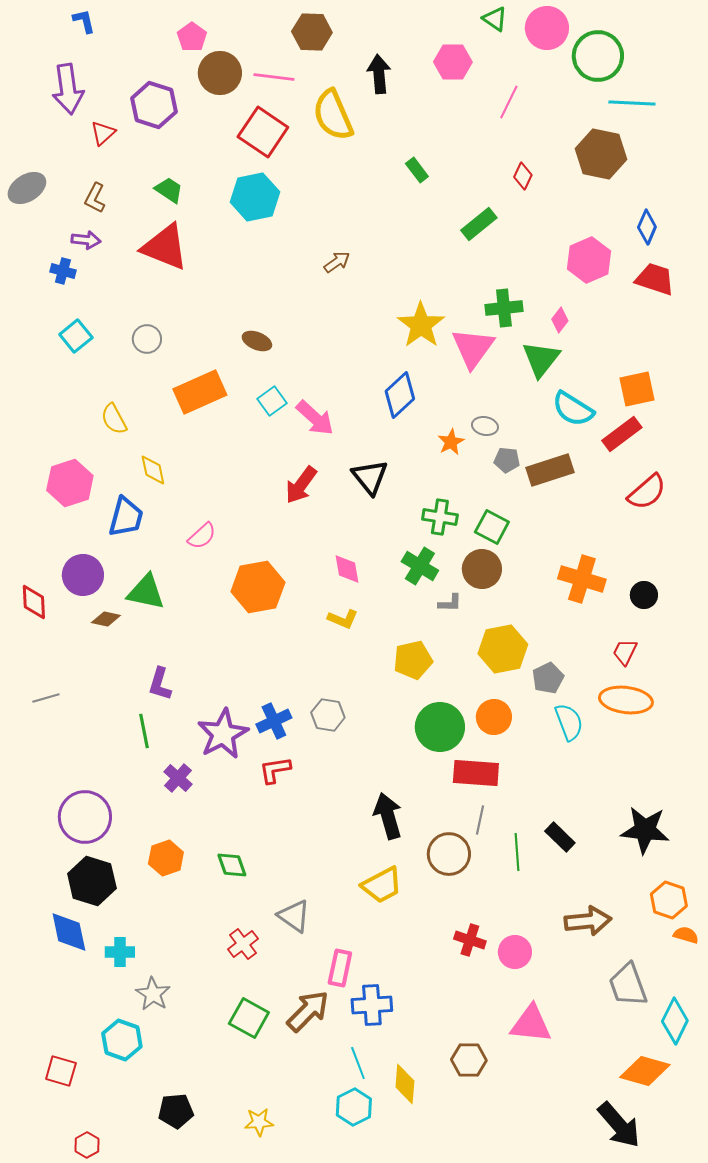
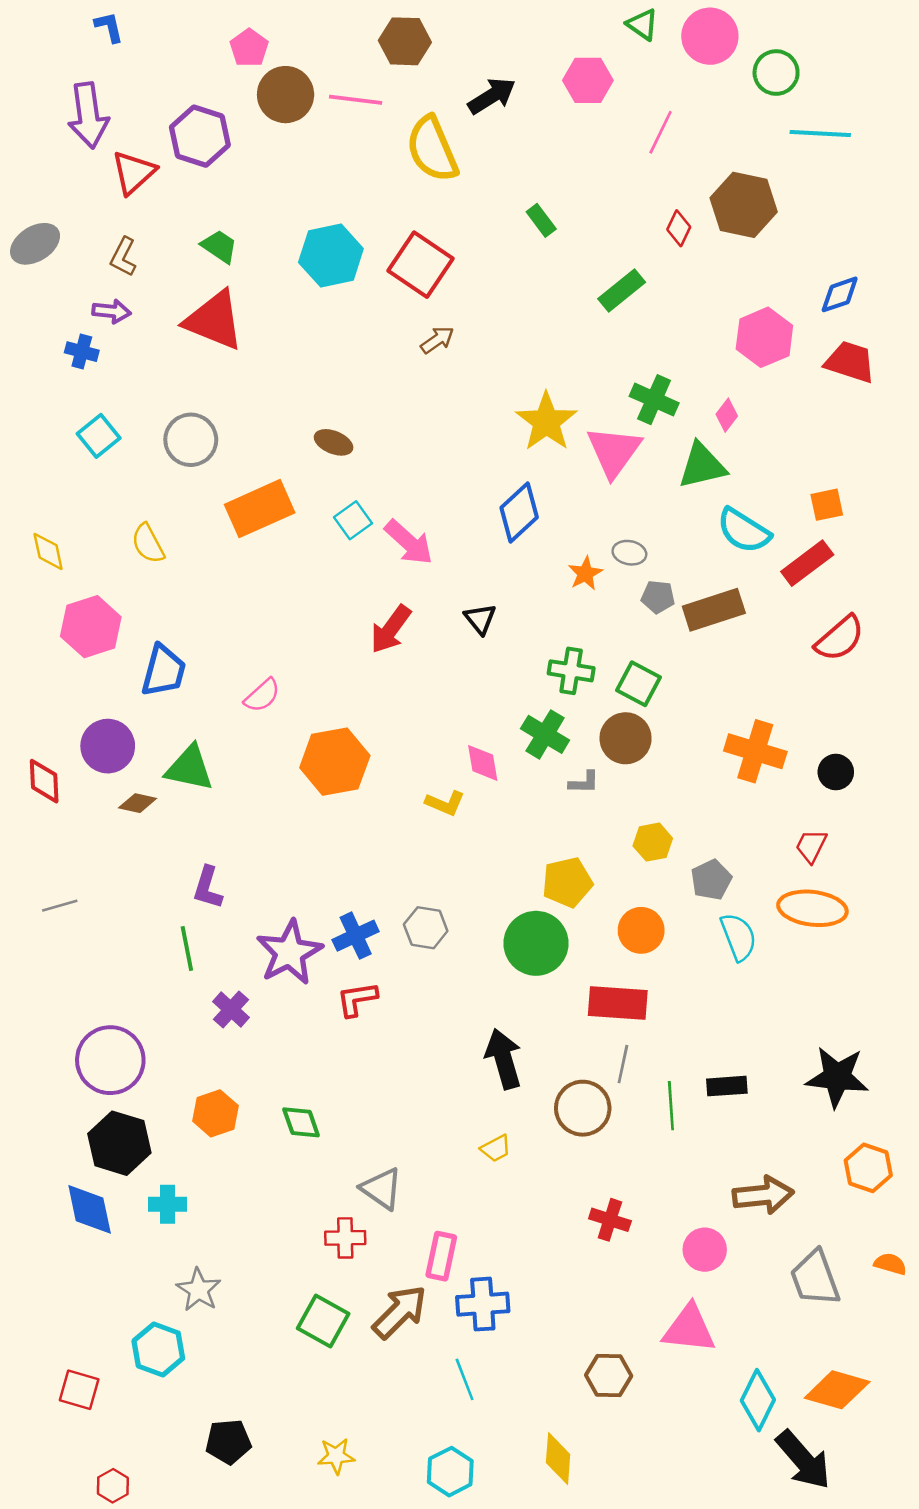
green circle: (598, 56) -> (776, 73), size x0.7
black arrow: (379, 74) -> (492, 96), turned 63
red square: (263, 132) -> (420, 265), moved
red triangle: (103, 133) -> (134, 172), size x1.4
brown hexagon: (601, 154) -> (744, 205), moved
blue diamond: (647, 227) -> (840, 294), turned 48
green cross: (504, 308) -> (654, 400), turned 30
gray circle: (147, 339) -> (191, 440), size x1.4
green triangle: (541, 359) -> (702, 466), turned 39
orange square: (637, 389) -> (827, 505), size x0.7
yellow diamond: (153, 470) -> (48, 551), moved
black triangle: (370, 477) -> (480, 619), size x0.7
pink diamond: (347, 569) -> (483, 763), moved
yellow hexagon: (503, 649) -> (653, 842), size x0.6
yellow pentagon: (413, 660) -> (567, 882), moved
green circle: (440, 727) -> (536, 943), moved
black rectangle: (560, 837) -> (727, 1086), turned -48
yellow trapezoid: (382, 885) -> (496, 1148), size x0.6
orange semicircle: (686, 935) -> (890, 1264), moved
red cross: (243, 944) -> (345, 1238), moved, turned 36
cyan cross: (120, 952) -> (167, 1204), moved
pink circle: (515, 952) -> (705, 1250), moved
cyan diamond: (675, 1021) -> (758, 1400), moved
yellow diamond: (405, 1084) -> (558, 1459), moved
cyan hexagon: (354, 1107) -> (450, 1472), moved

